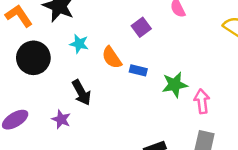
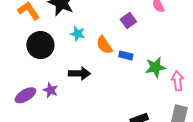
black arrow: (81, 93) -> (79, 73), turned -60
purple star: (61, 119) -> (51, 90), moved

